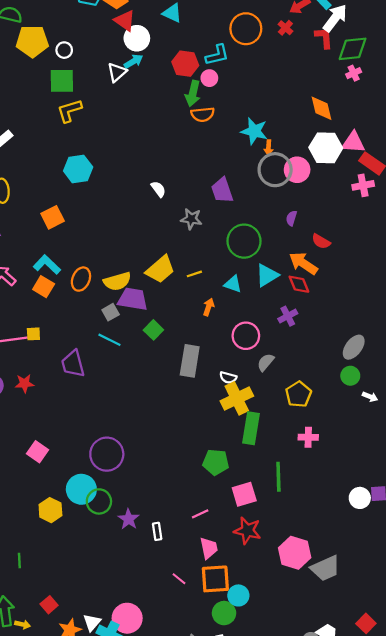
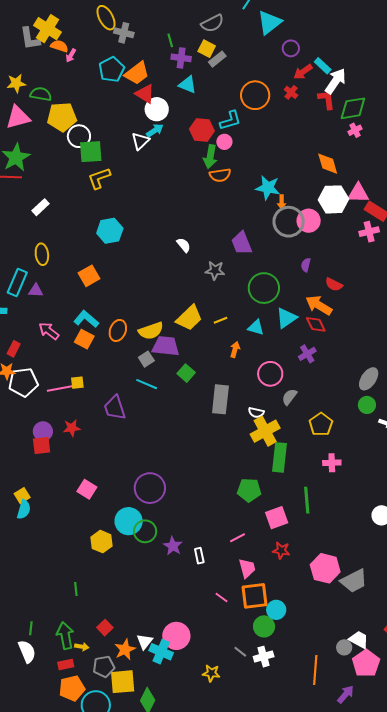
white circle: (64, 50) -> (79, 136), moved, size x1.5
red star: (247, 531) -> (281, 550), size x0.7

